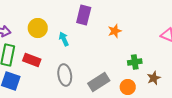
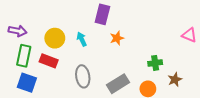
yellow circle: (38, 28) -> (55, 38), moved
orange star: (115, 31) -> (117, 38), moved

